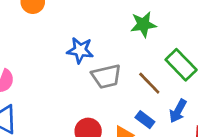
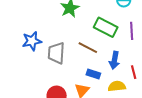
gray trapezoid: (106, 76) -> (56, 53), turned 125

